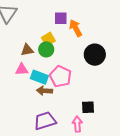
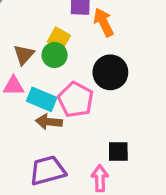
yellow square: (48, 39) -> (59, 39), turned -32
brown triangle: (27, 50) -> (24, 55), turned -40
black circle: (95, 55) -> (110, 72), moved

